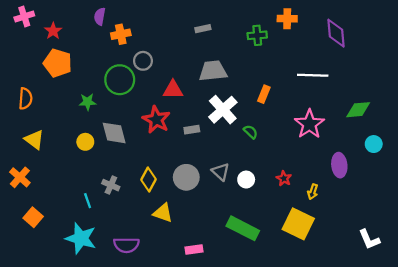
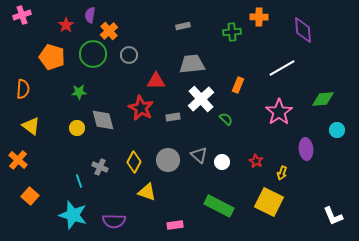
red star: (53, 31) -> (66, 25), moved
orange cross: (121, 34) -> (109, 31), turned -30
white line: (313, 75) -> (282, 68), turned -32
green circle: (120, 80) -> (93, 54), moved

